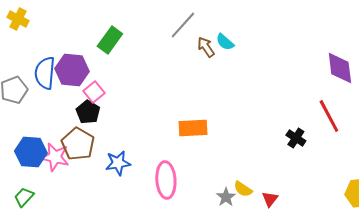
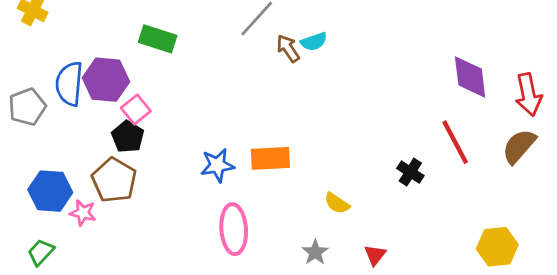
green rectangle: (110, 40) -> (158, 39), turned 72
cyan semicircle: (225, 42) -> (314, 42), turned -60
pink star: (55, 157) -> (83, 213), moved, size x0.7
blue star: (118, 163) -> (217, 165), moved
yellow semicircle: (243, 189) -> (337, 203), moved

